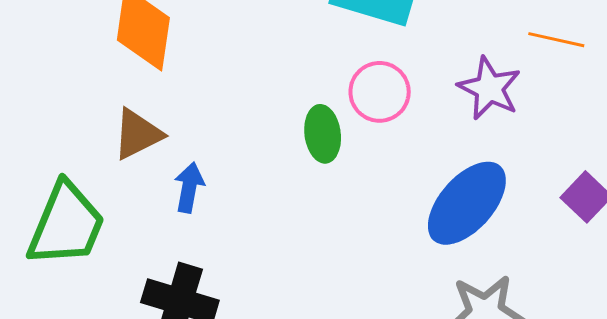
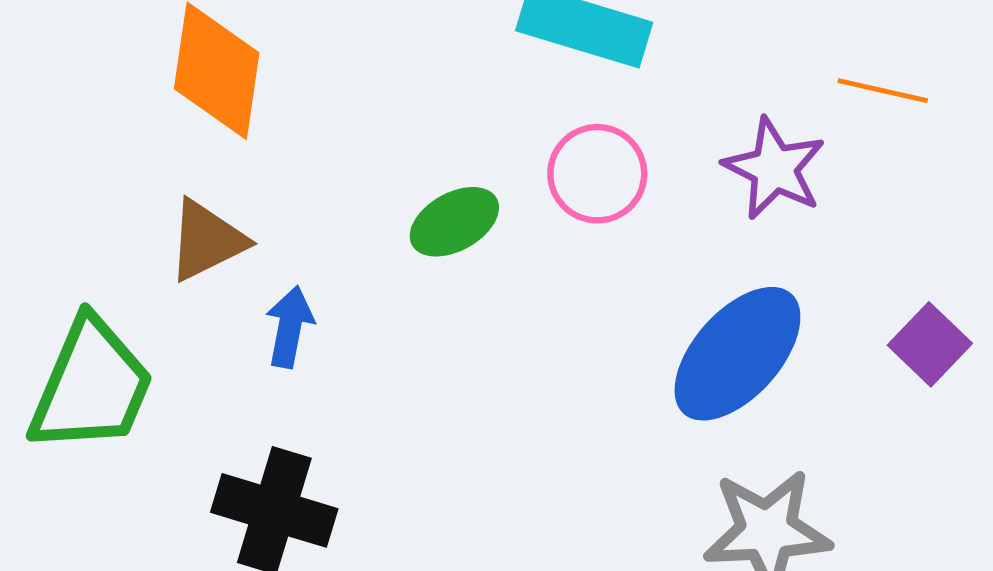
green ellipse: (323, 134) -> (454, 222), moved, turned 68

